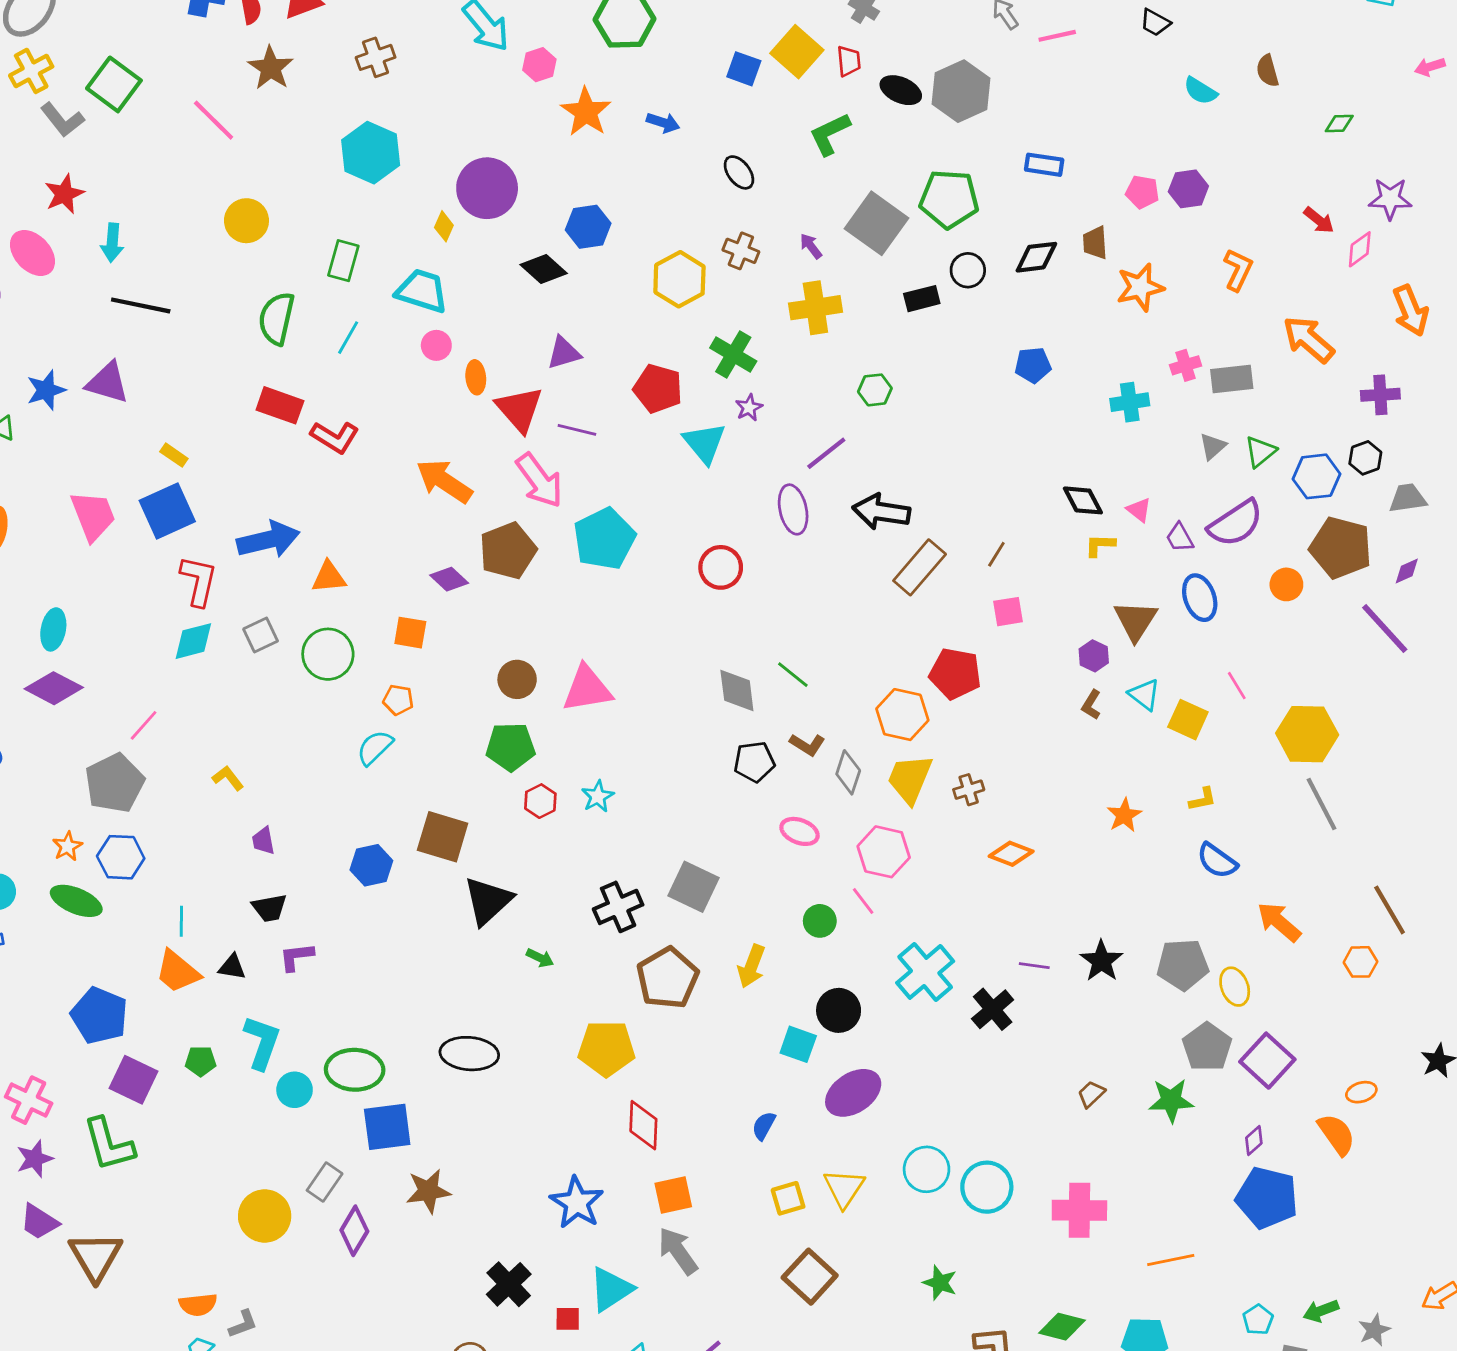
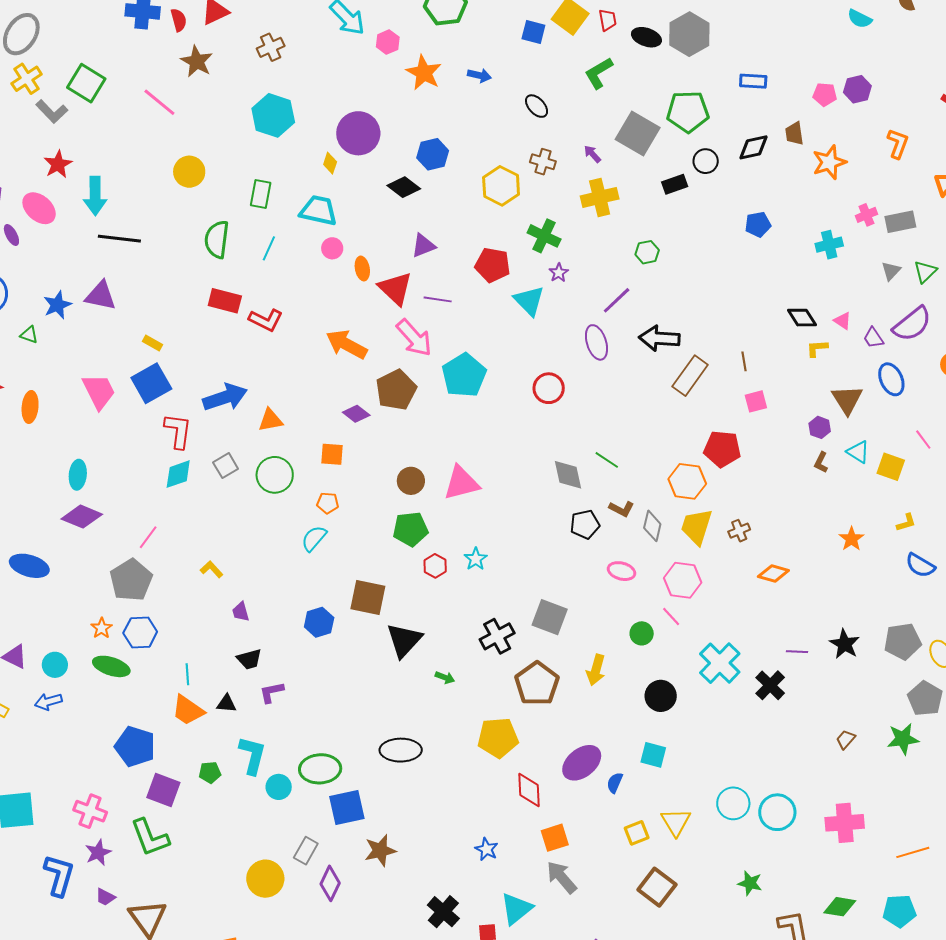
cyan arrow: (112, 243) -> (95, 196), size x1.4
brown line: (996, 554) -> (744, 361), turned -36
cyan square: (798, 1044) -> (653, 755), moved
purple ellipse: (853, 1093) -> (582, 763), moved
blue star: (577, 1203) -> (487, 849), size x0.6
purple trapezoid: (39, 1222) -> (105, 897), size x0.7

